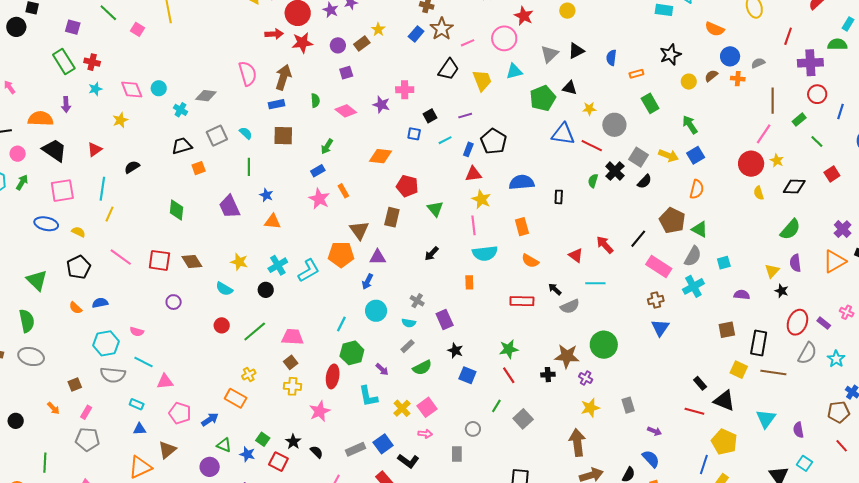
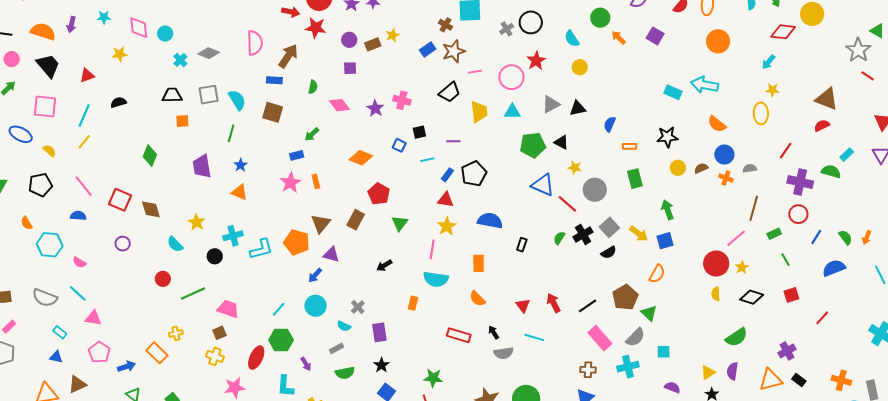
cyan semicircle: (246, 133) -> (237, 100), size x1.5
blue semicircle: (100, 303) -> (78, 216), moved
cyan hexagon: (106, 343) -> (50, 245), moved

